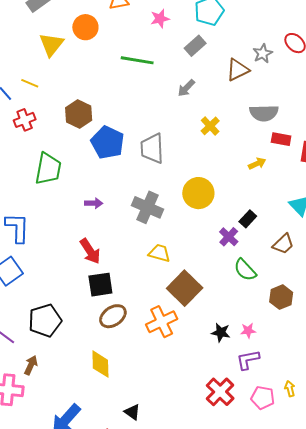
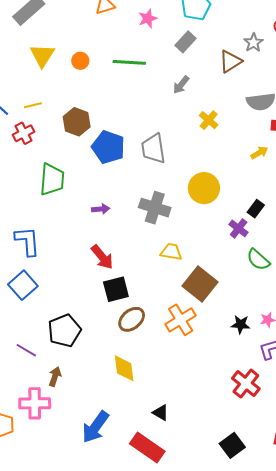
orange circle: (85, 27) -> (80, 61), moved, size x0.7
yellow line: (30, 83) -> (33, 105), moved, turned -30

